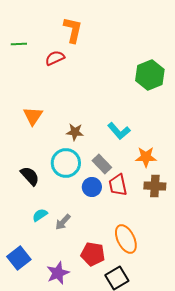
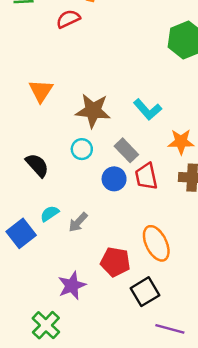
brown star: (75, 132) -> (93, 111), size x1.6
cyan circle: (66, 163) -> (82, 149), size x0.6
blue square: (19, 258) -> (21, 233), moved

